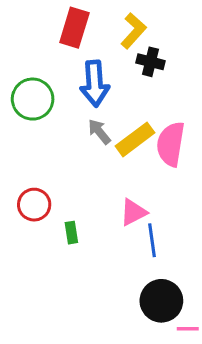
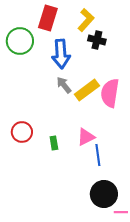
green circle: (33, 99) -> (20, 41), moved
green rectangle: (71, 233) -> (54, 143), moved

